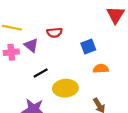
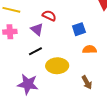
red semicircle: (54, 33) -> (49, 16), turned -152
purple triangle: (31, 45) -> (37, 29), moved

